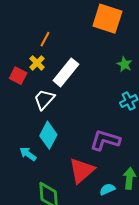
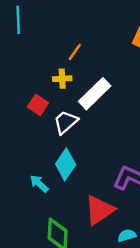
yellow cross: (37, 63) -> (62, 79), turned 35
red square: (18, 76) -> (38, 105), moved

